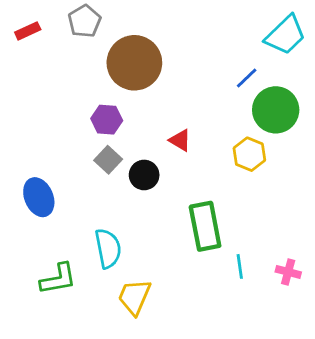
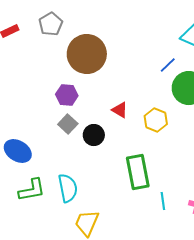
yellow hexagon: (249, 154) -> (156, 120), moved
blue ellipse: (39, 197) -> (18, 151), turned -36
green L-shape: (58, 279) -> (32, 190), moved

